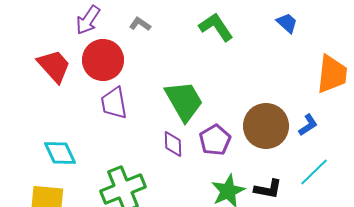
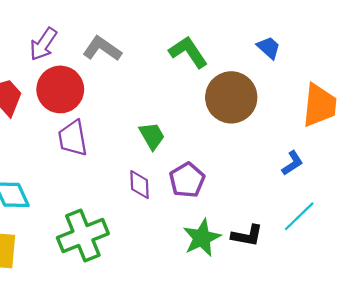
gray L-shape: (140, 24) -> (102, 49), size x1.6
green trapezoid: (184, 101) -> (152, 136), size x0.6
brown circle: (266, 126) -> (231, 97), moved

